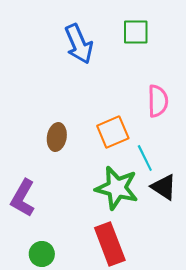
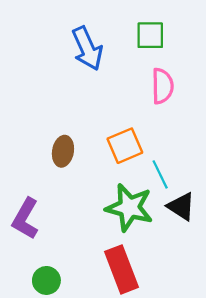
pink semicircle: (158, 101) -> (162, 86), moved

